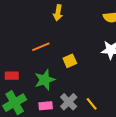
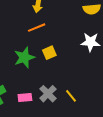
orange line: (41, 47) -> (37, 28), moved
green star: (45, 80) -> (24, 57), moved

